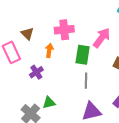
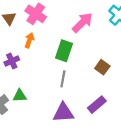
pink cross: (64, 30) -> (36, 14), moved, turned 30
pink arrow: (102, 38) -> (82, 23), moved

